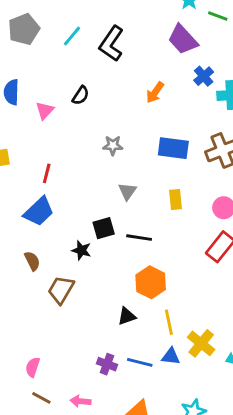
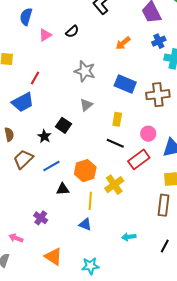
gray star: (113, 145) -> (85, 71), size x1.5
black square: (104, 228) -> (63, 125), turned 35
black line: (139, 238) -> (115, 143), moved
yellow cross: (201, 343) -> (114, 185), moved
blue line: (140, 362) -> (51, 166), moved, turned -60

